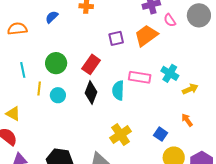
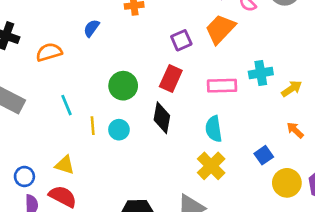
green circle: (56, 63) -> (123, 86), moved
red rectangle: (91, 64) -> (171, 78), moved
cyan cross: (170, 73) -> (261, 73), turned -30
cyan semicircle: (118, 90) -> (214, 129), moved
blue square: (161, 134) -> (264, 155), turned 32

